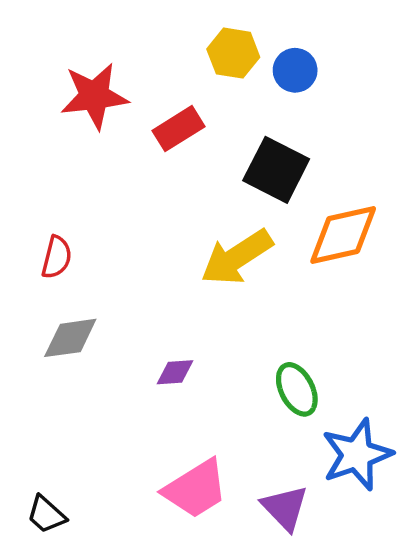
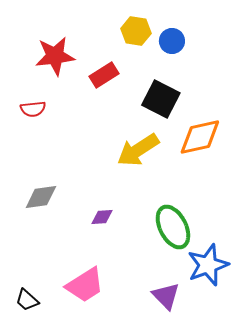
red semicircle: (57, 257) -> (33, 109), moved, turned 70
green ellipse: (297, 389) -> (173, 227), size x1.4
pink trapezoid: (196, 489) -> (85, 285), moved

